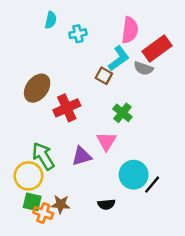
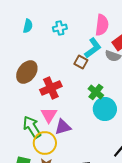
cyan semicircle: (51, 20) -> (28, 26), moved
pink triangle: (106, 141) -> (49, 115), moved
cyan circle: (134, 175) -> (105, 109), moved
yellow circle: (28, 176) -> (45, 143), moved

